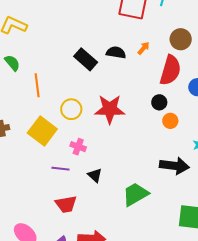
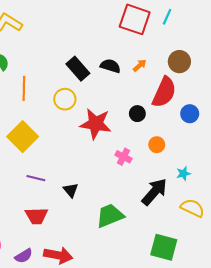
black circle: (159, 102) -> (137, 114), moved
yellow circle: (71, 109) -> (65, 99), moved
pink cross: (78, 147) -> (123, 157), moved
black arrow: (174, 166) -> (154, 192), turned -64

